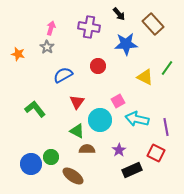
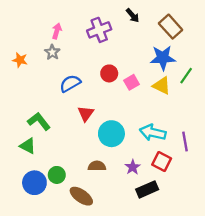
purple cross: (89, 27) -> (99, 30), turned -30
blue star: (126, 44) -> (163, 58), moved
pink square: (118, 101) -> (132, 82), moved
green triangle: (77, 131) -> (28, 146), moved
red square: (156, 153) -> (162, 162), moved

